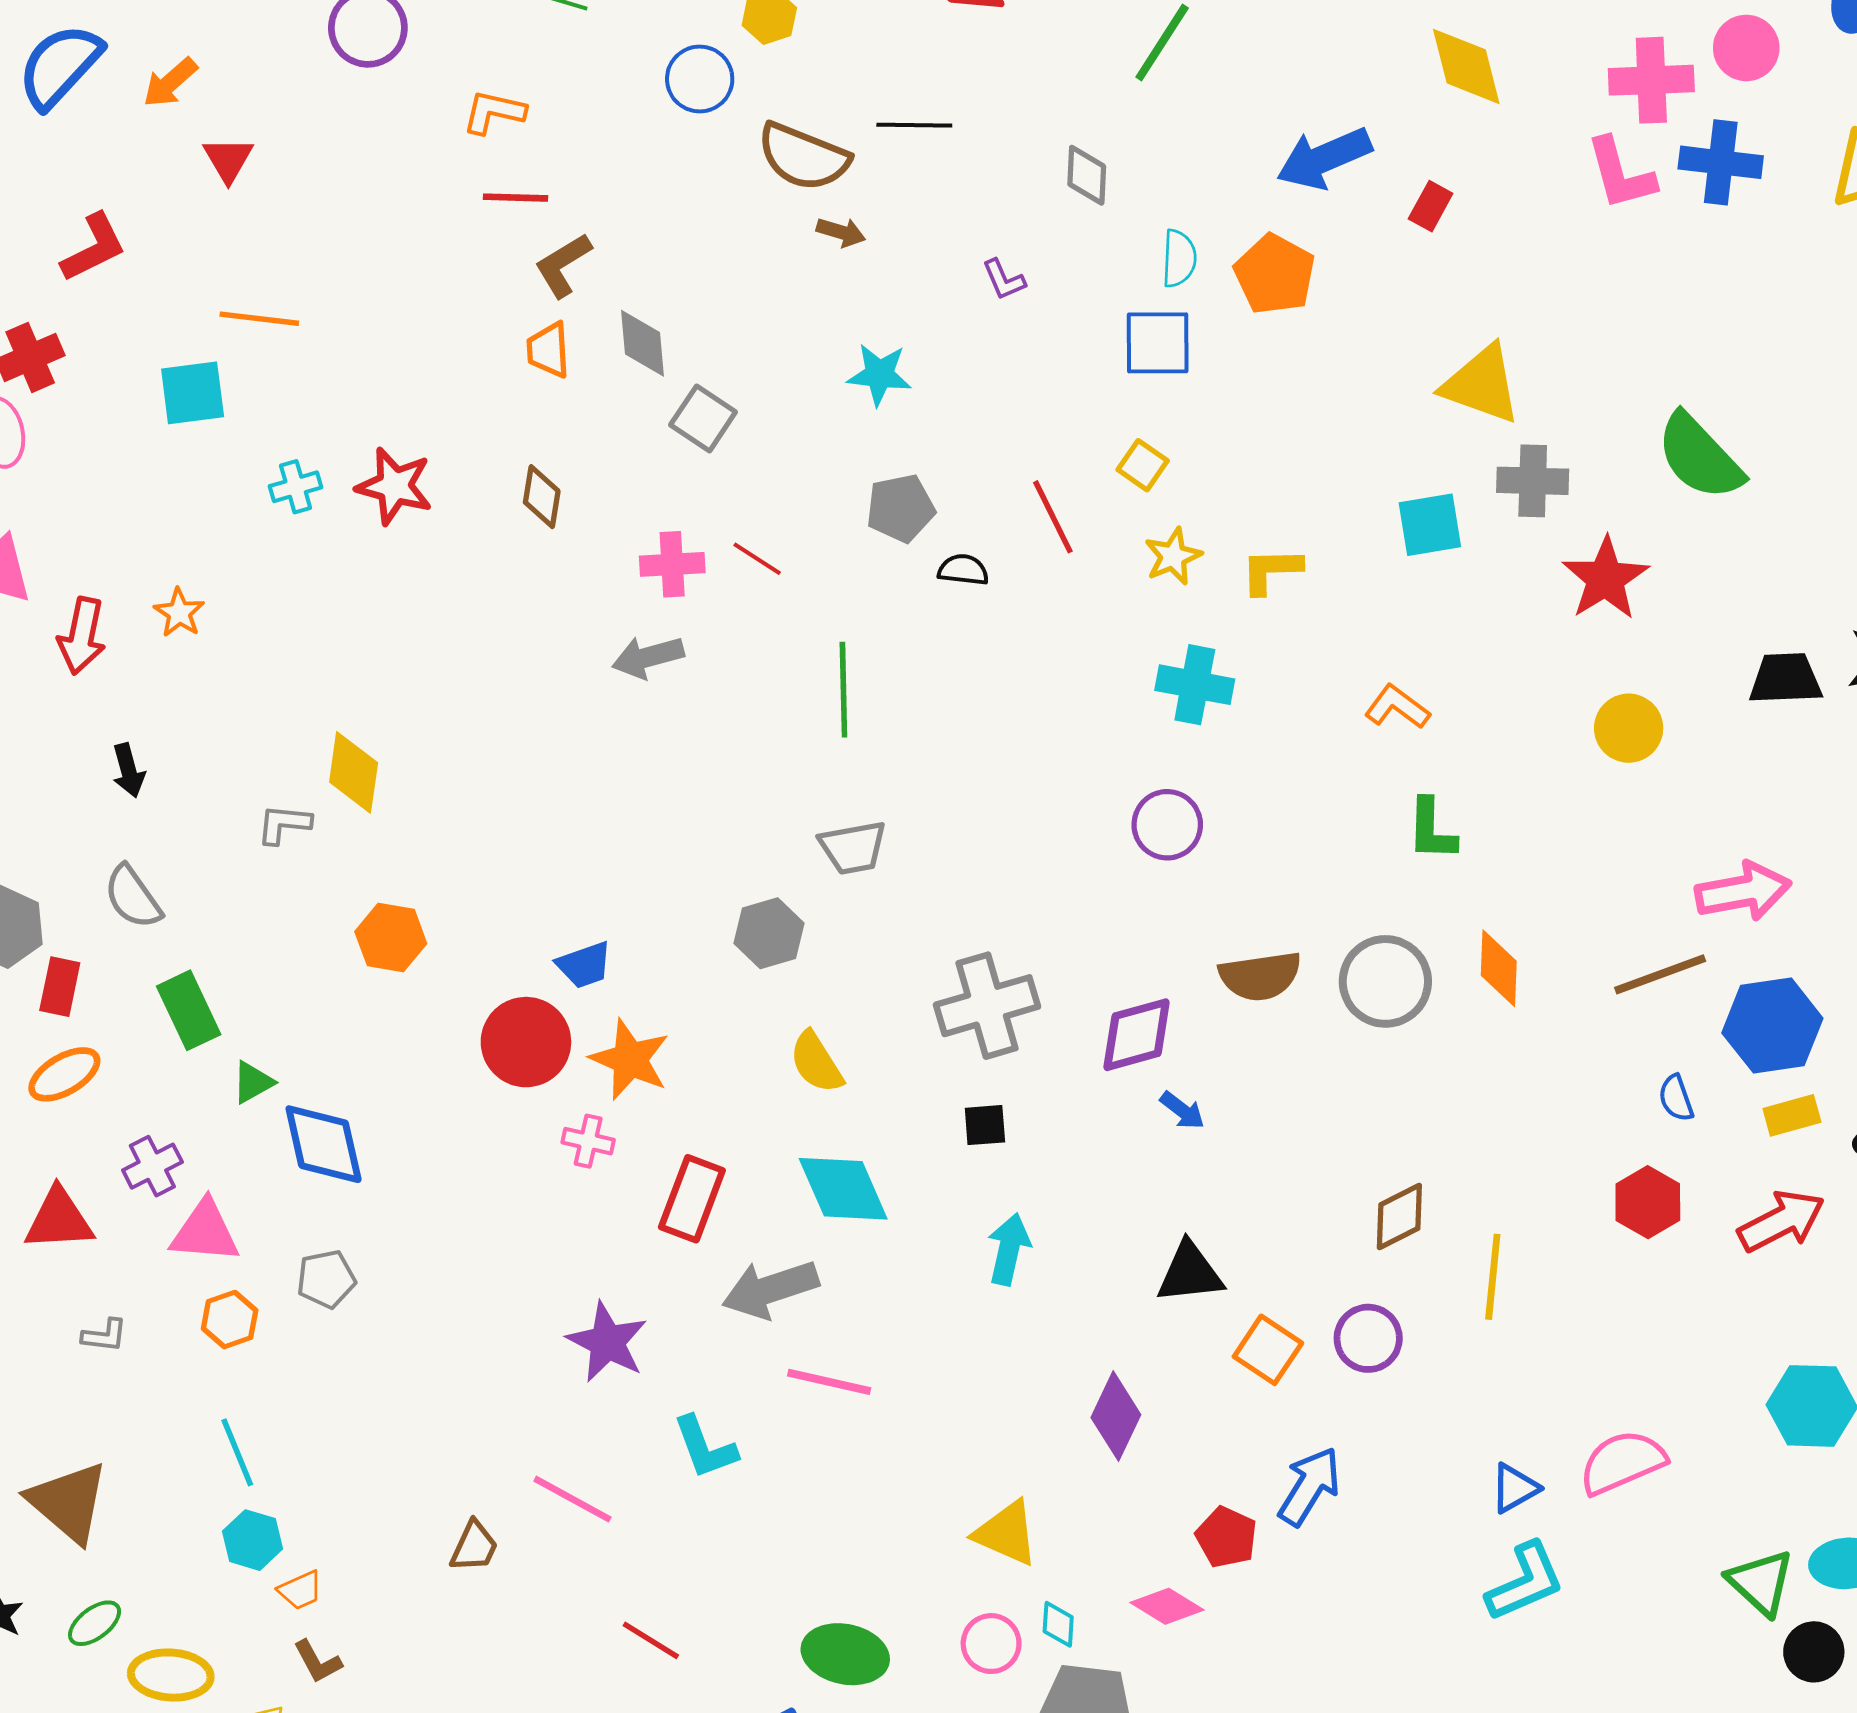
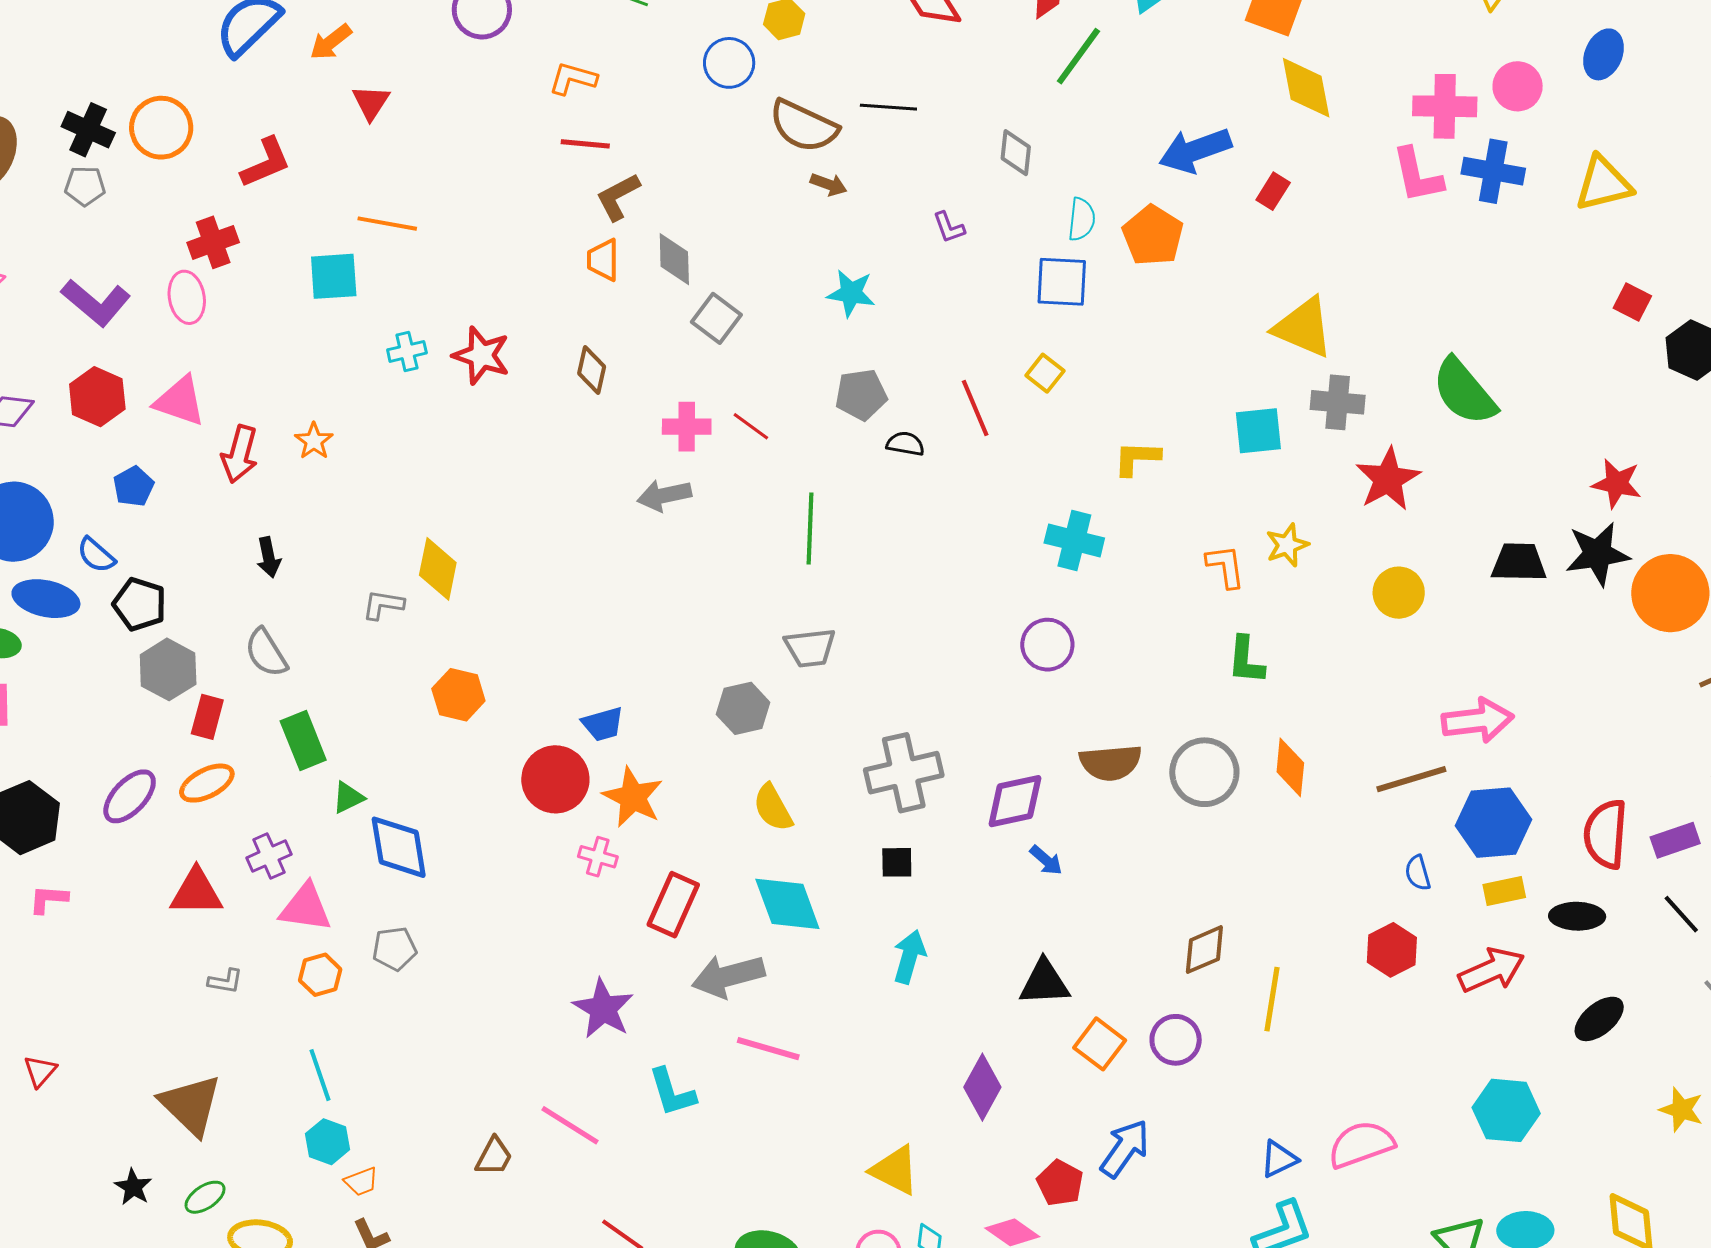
yellow star: (1173, 556) -> (1287, 545), moved
orange L-shape: (1397, 707) -> (1225, 566), turned 42

